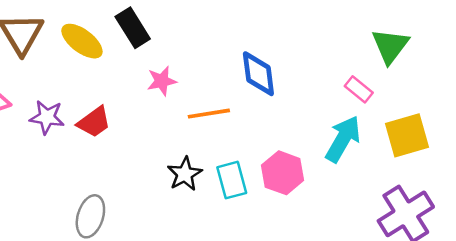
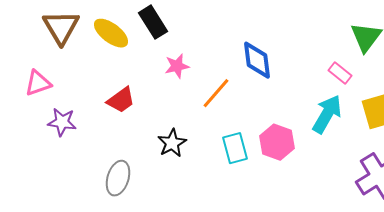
orange line: (209, 114) -> (216, 93), turned -40
purple star: (47, 117) -> (62, 122), moved
black star: (185, 174) -> (172, 143), moved

